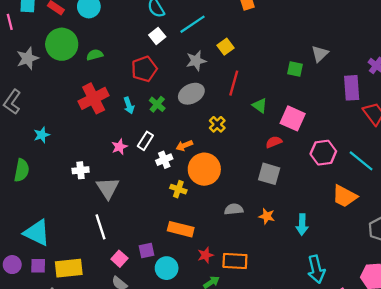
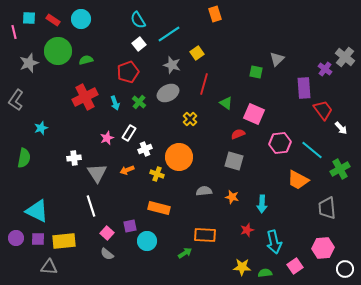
gray star: (196, 61) -> (172, 65), turned 30
orange arrow: (184, 146) -> (127, 170), moved
red star: (205, 255) -> (247, 230), moved

